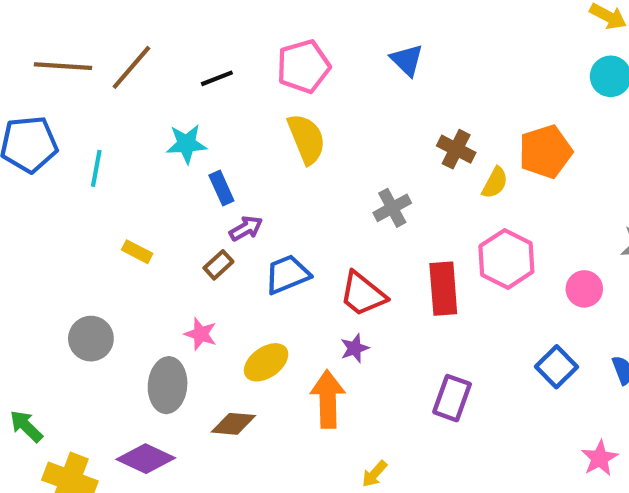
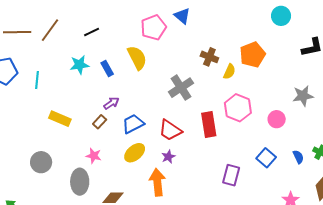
pink pentagon: (303, 66) -> (153, 27), moved
blue rectangle: (221, 188) -> (107, 68), moved
gray cross: (392, 208) -> (181, 88), size x1.4
yellow rectangle: (137, 252) -> (60, 119), size x1.5
yellow ellipse: (266, 362) -> (135, 153), moved
purple rectangle: (452, 398) -> (231, 175), moved

